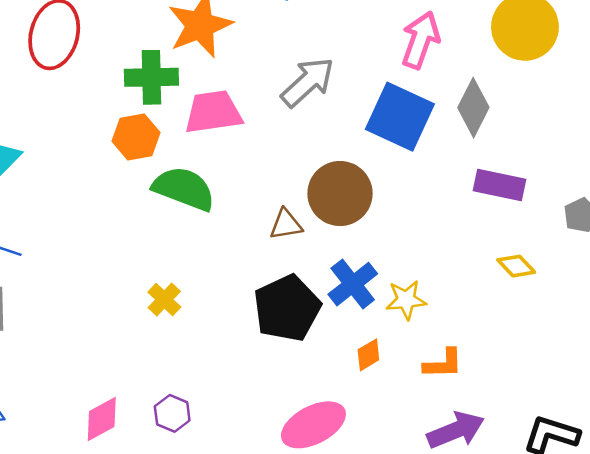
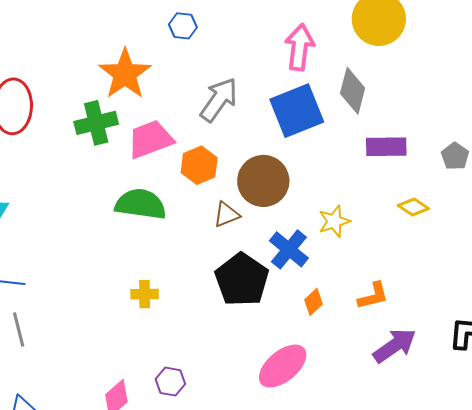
blue square: (400, 117) -> (297, 111), turned -34
orange hexagon: (136, 137) -> (199, 165), moved
yellow cross: (164, 300) -> (145, 294), turned -32
yellow star: (406, 300) -> (334, 221), moved

